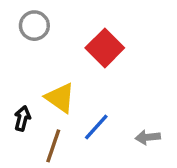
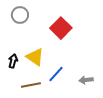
black arrow: (22, 118) -> (13, 61), moved
brown line: (53, 146) -> (31, 85), turned 60

